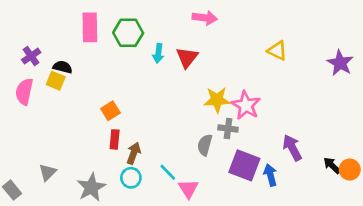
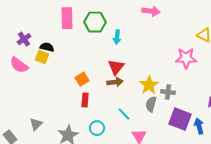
red triangle: (187, 57) -> (116, 67), moved
pink semicircle: (24, 92) -> (19, 65), turned -66
yellow star: (217, 100) -> (149, 85), moved, turned -30
pink star: (246, 105) -> (186, 58), moved, turned -30
brown arrow: (134, 153) -> (115, 82), moved, turned 63
cyan line: (168, 172) -> (124, 114), moved

